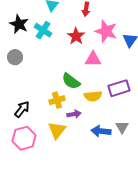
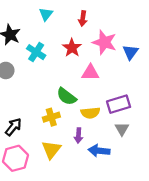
cyan cross: (43, 30) -> (36, 52), moved
purple arrow: (74, 114) -> (78, 136), moved, turned 104
gray triangle: (122, 127) -> (122, 129), moved

